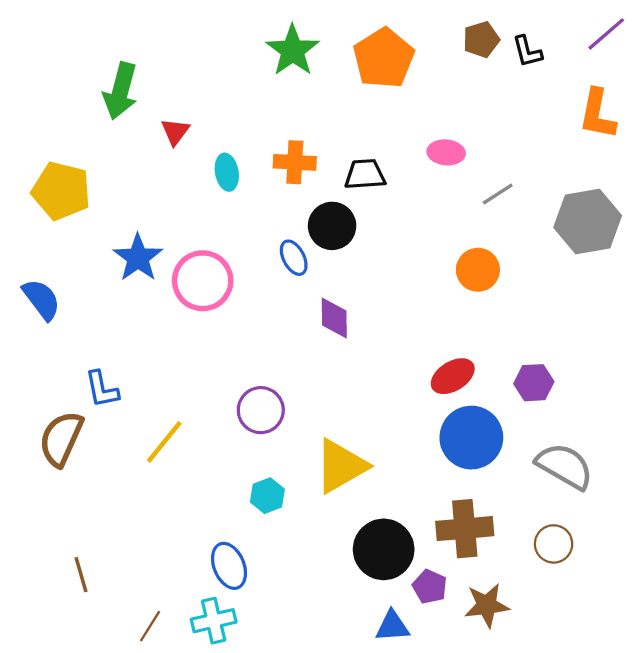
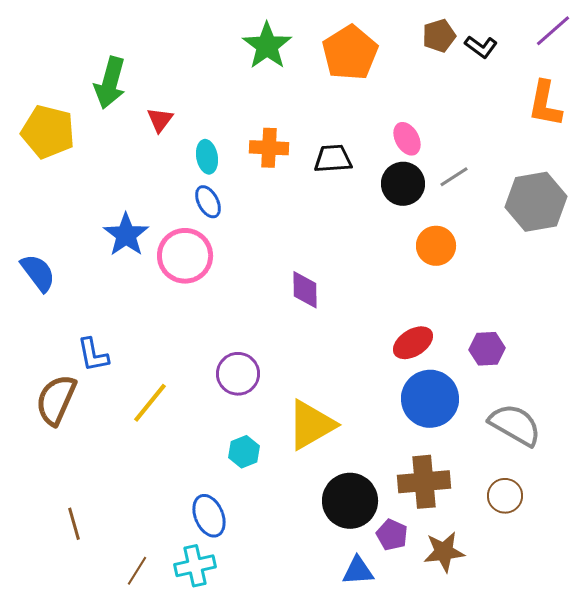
black L-shape: (527, 52) -> (481, 47), turned -40
pink ellipse: (446, 152) -> (407, 139), turned 56
yellow pentagon: (61, 191) -> (48, 132), moved
black circle: (332, 226) -> (403, 184), moved
blue ellipse: (294, 258) -> (208, 202), moved

